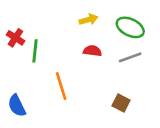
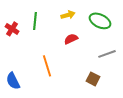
green line: (35, 51) -> (35, 21), moved
red semicircle: (92, 51) -> (71, 39), turned -32
gray line: (130, 57) -> (107, 54), moved

